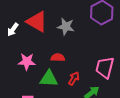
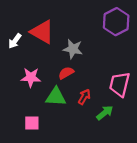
gray star: (66, 27) -> (73, 49), moved
red semicircle: (58, 58) -> (66, 73), turned -32

